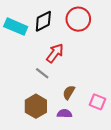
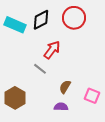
brown hexagon: (36, 106) -> (15, 98), moved

